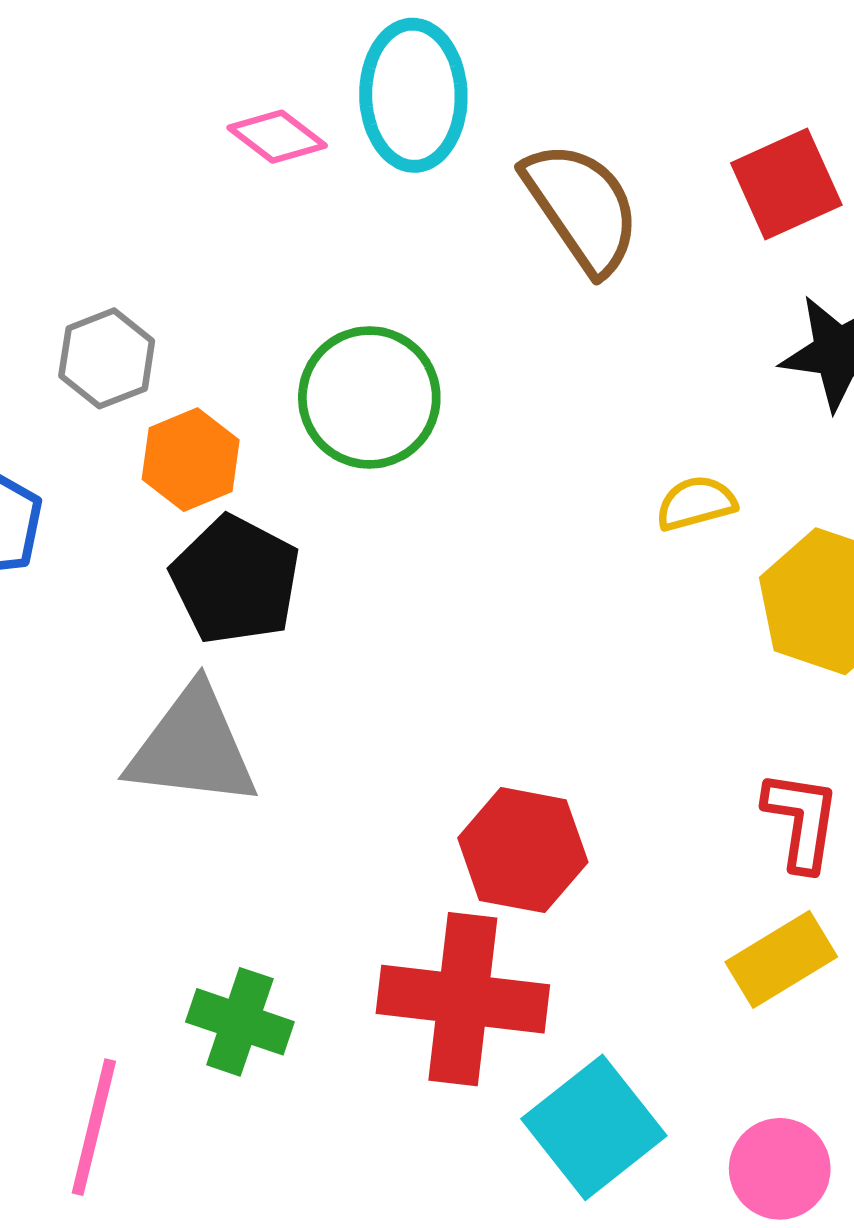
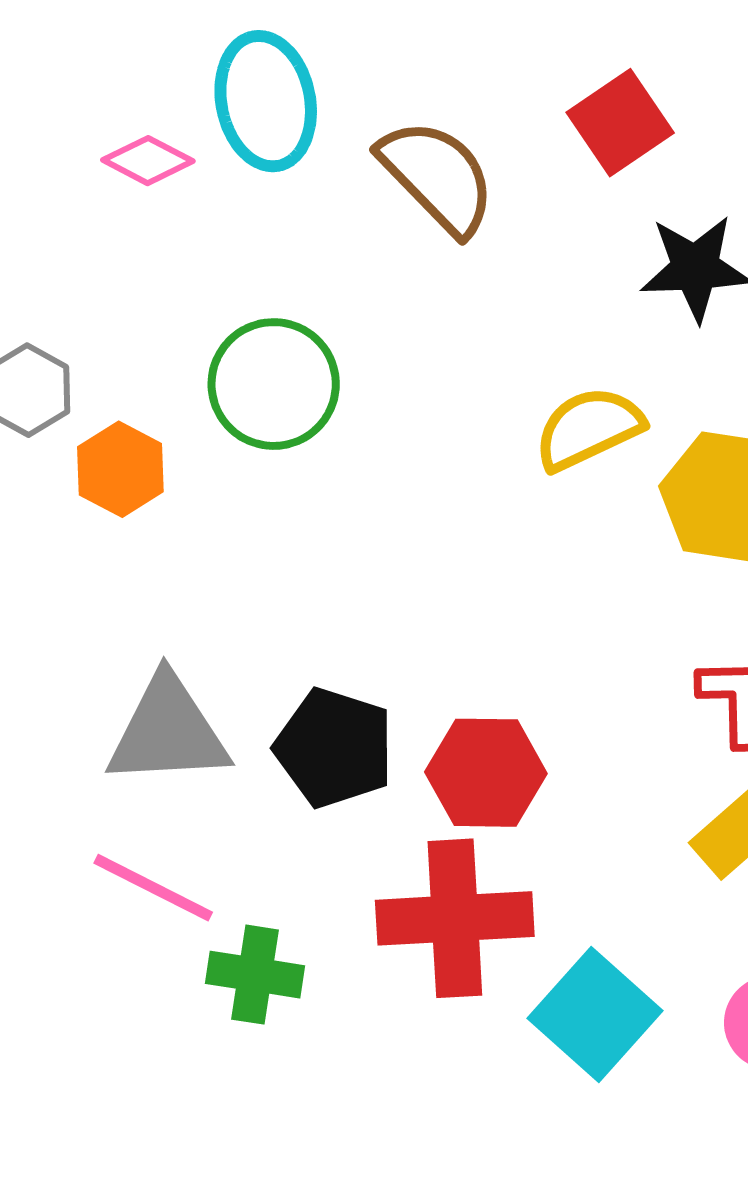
yellow semicircle: (696, 503) -> (589, 428), size x1.5
black pentagon: (235, 580) -> (334, 748), moved
pink line: (94, 1127) -> (153, 888), moved, turned -67

